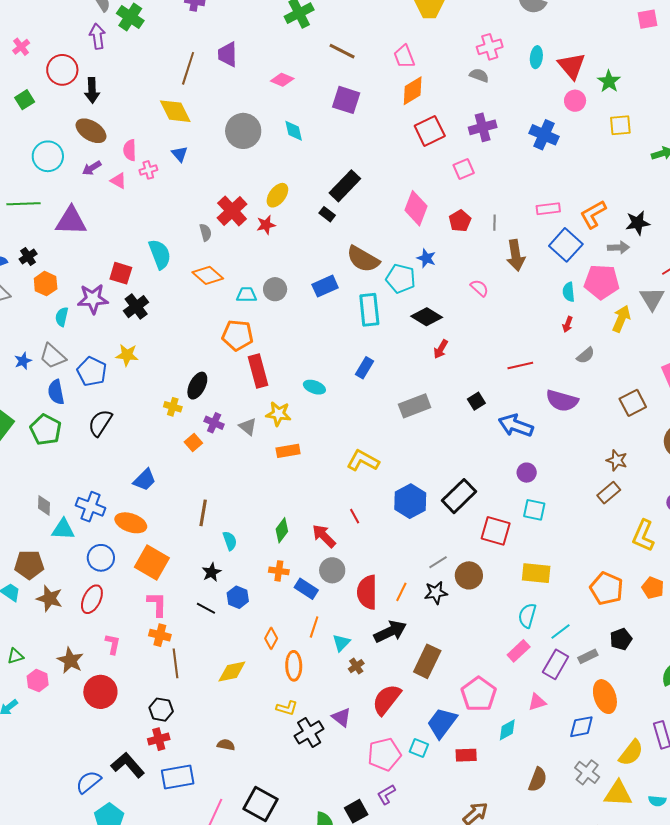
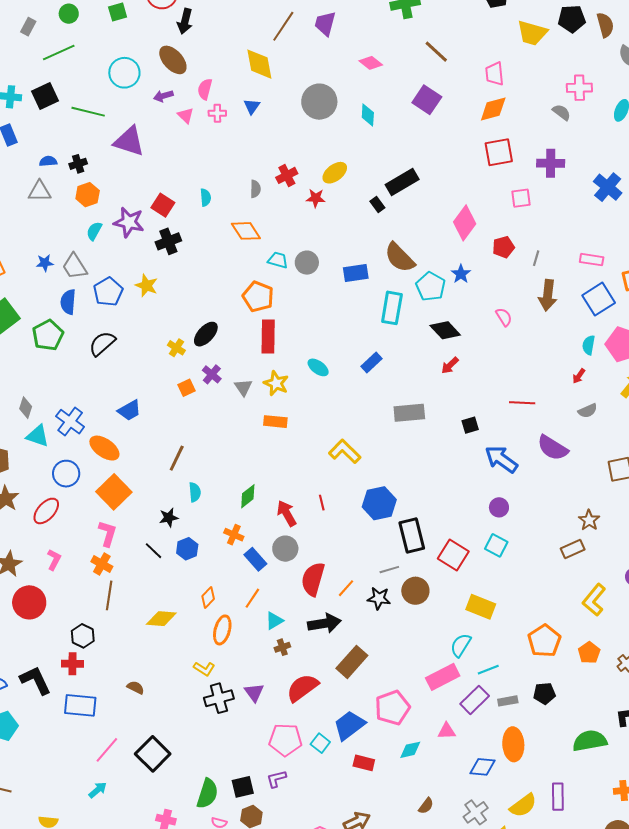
red cross: (232, 211) -> (287, 175), size x0.7
cyan semicircle: (160, 254) -> (205, 197), size x0.6
black rectangle: (459, 496) -> (412, 536), moved, turned -76
pink rectangle: (519, 651) -> (443, 677), size x1.4
brown semicircle: (538, 780) -> (426, 806), size x0.7

